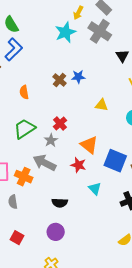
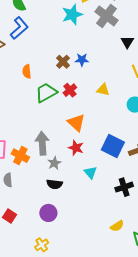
red cross: (60, 124) -> (70, 90), moved
green trapezoid: (24, 129) -> (46, 93), moved
gray star: (51, 140) -> (54, 163), moved
orange triangle: (89, 145) -> (76, 123), moved
gray arrow: (45, 163) -> (42, 143), turned 55

